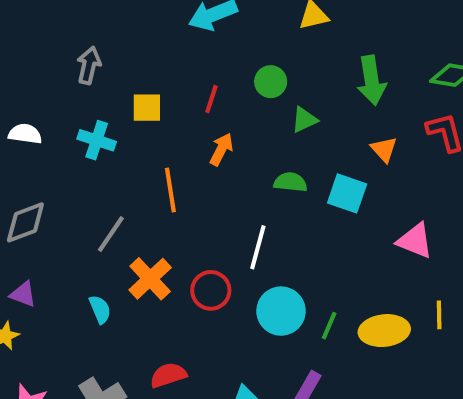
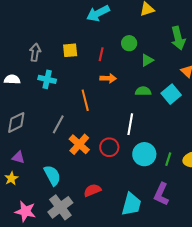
gray arrow: (89, 65) -> (35, 52), moved
yellow square: (147, 108) -> (70, 50), moved
orange arrow: (221, 149) -> (108, 78), turned 70
cyan square: (347, 193) -> (171, 94), turned 36
cyan semicircle: (100, 309) -> (52, 175), moved, size x1.5

